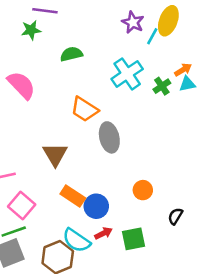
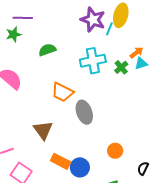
purple star: (133, 22) -> (93, 20), size x1.4
cyan cross: (127, 74) -> (93, 61), turned 30

